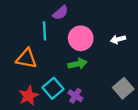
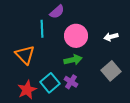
orange triangle: (26, 58) -> (25, 55), turned 35
gray square: (123, 88) -> (111, 71), moved
purple cross: (75, 96) -> (71, 82), moved

